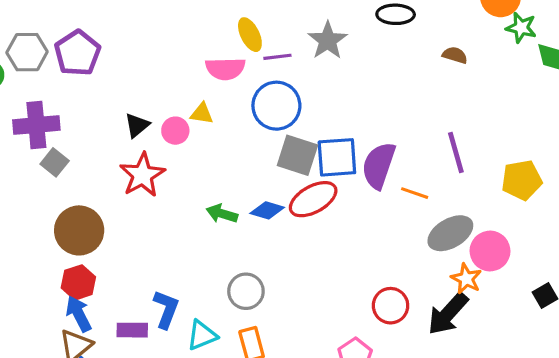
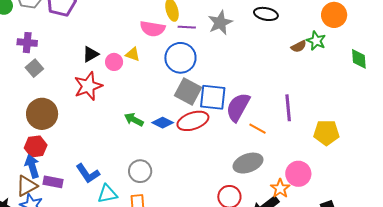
green star: (521, 28) -> (316, 41), moved
brown semicircle: (455, 55) -> (299, 46), turned 126
purple cross: (36, 125) -> (27, 43), size x0.7
gray ellipse: (450, 233) -> (248, 163), moved
blue L-shape: (166, 309) -> (88, 173), turned 115
purple rectangle: (132, 330) -> (53, 182), moved

